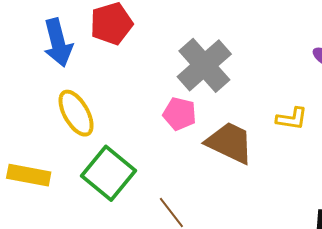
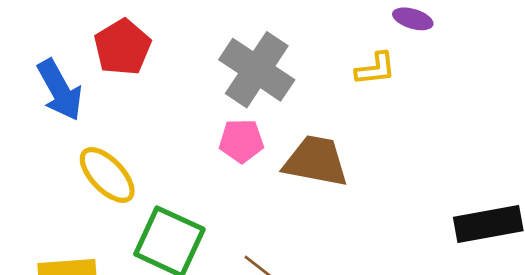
yellow L-shape: (292, 119) -> (375, 69), moved

